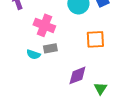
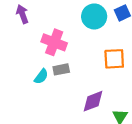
cyan semicircle: (33, 54) -> (41, 76), turned -72

